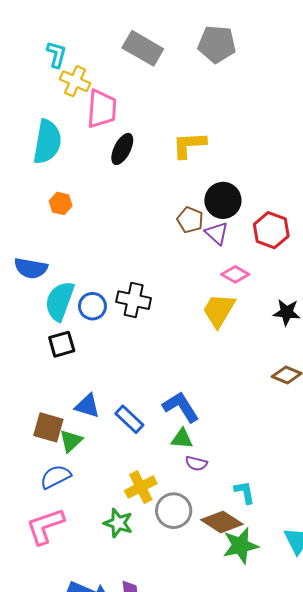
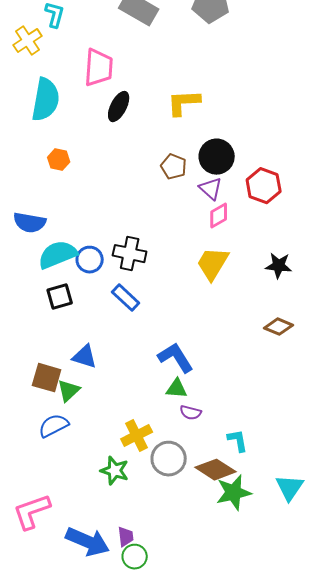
yellow cross: (75, 81) -> (28, 41), moved, turned 32
brown pentagon: (190, 220) -> (174, 167), moved
pink diamond: (235, 274) -> (219, 216), moved, turned -60
cyan semicircle: (60, 301) -> (58, 255), turned 48
blue rectangle: (129, 419) -> (126, 298), moved
pink L-shape: (45, 526) -> (32, 512), moved

